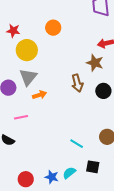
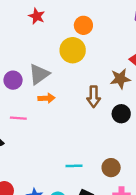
yellow circle: (27, 50) -> (73, 50), moved
brown star: (95, 63) -> (120, 79), turned 30
cyan line: (77, 144) -> (74, 166), turned -48

